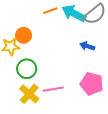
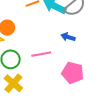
pink line: (53, 89) -> (41, 54), moved

